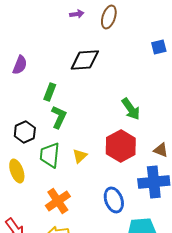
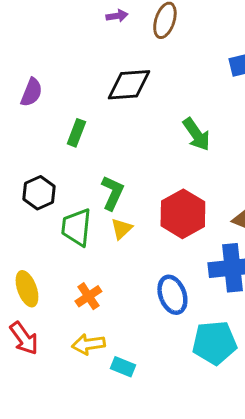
green arrow: (131, 109) -> (196, 134), moved
green L-shape: (59, 117) -> (112, 193), moved
yellow ellipse: (17, 171) -> (27, 289), moved
orange cross: (58, 201) -> (88, 296), size x0.7

